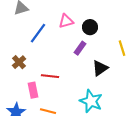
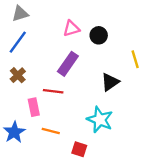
blue line: (38, 33) -> (18, 42), moved
purple rectangle: (80, 48) -> (68, 64), moved, size x1.5

